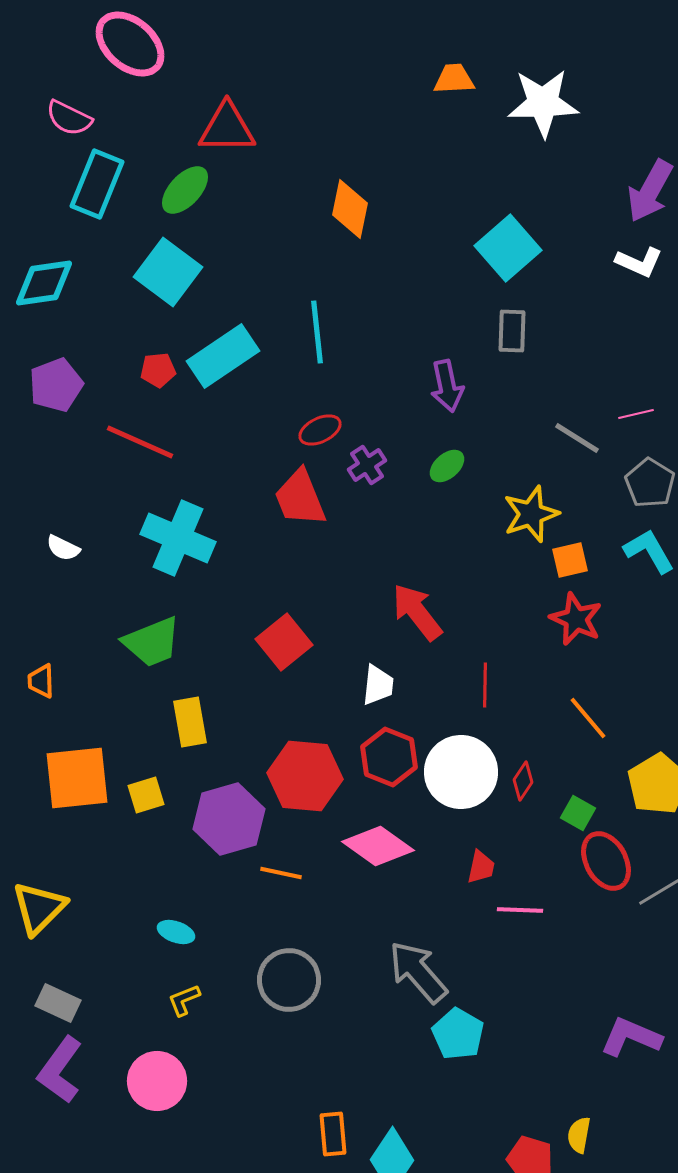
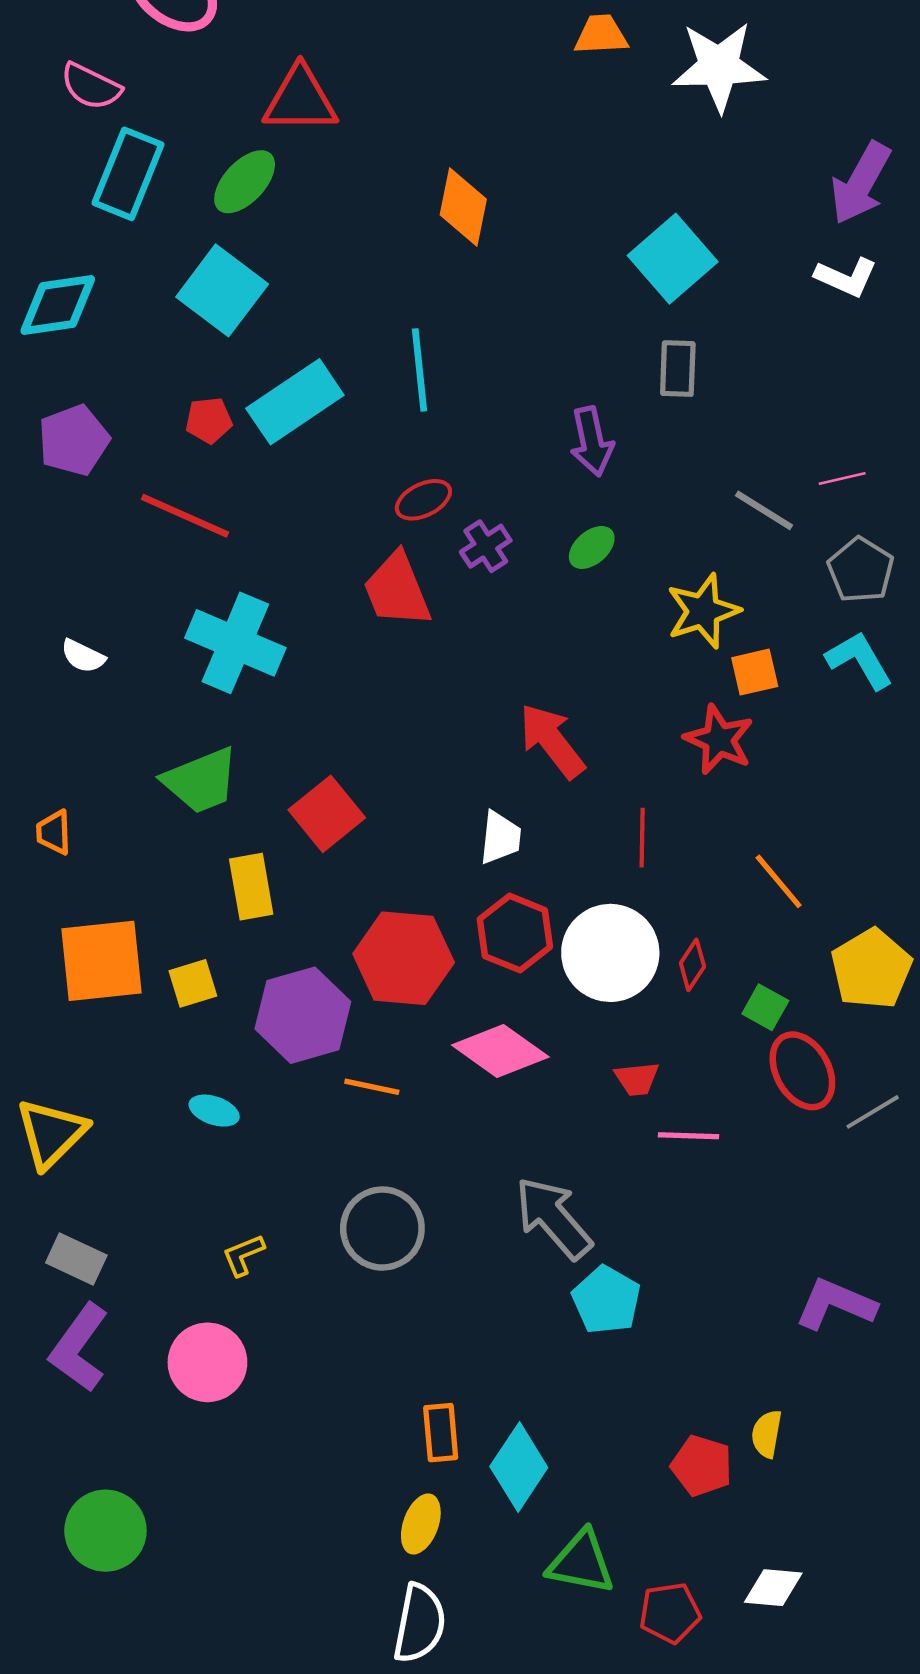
red star: (576, 619) -> (719, 740), moved
red square: (284, 642) -> (327, 814), moved
red trapezoid: (481, 867) -> (637, 1079), turned 72
cyan ellipse: (176, 932) -> (214, 1111), moved

